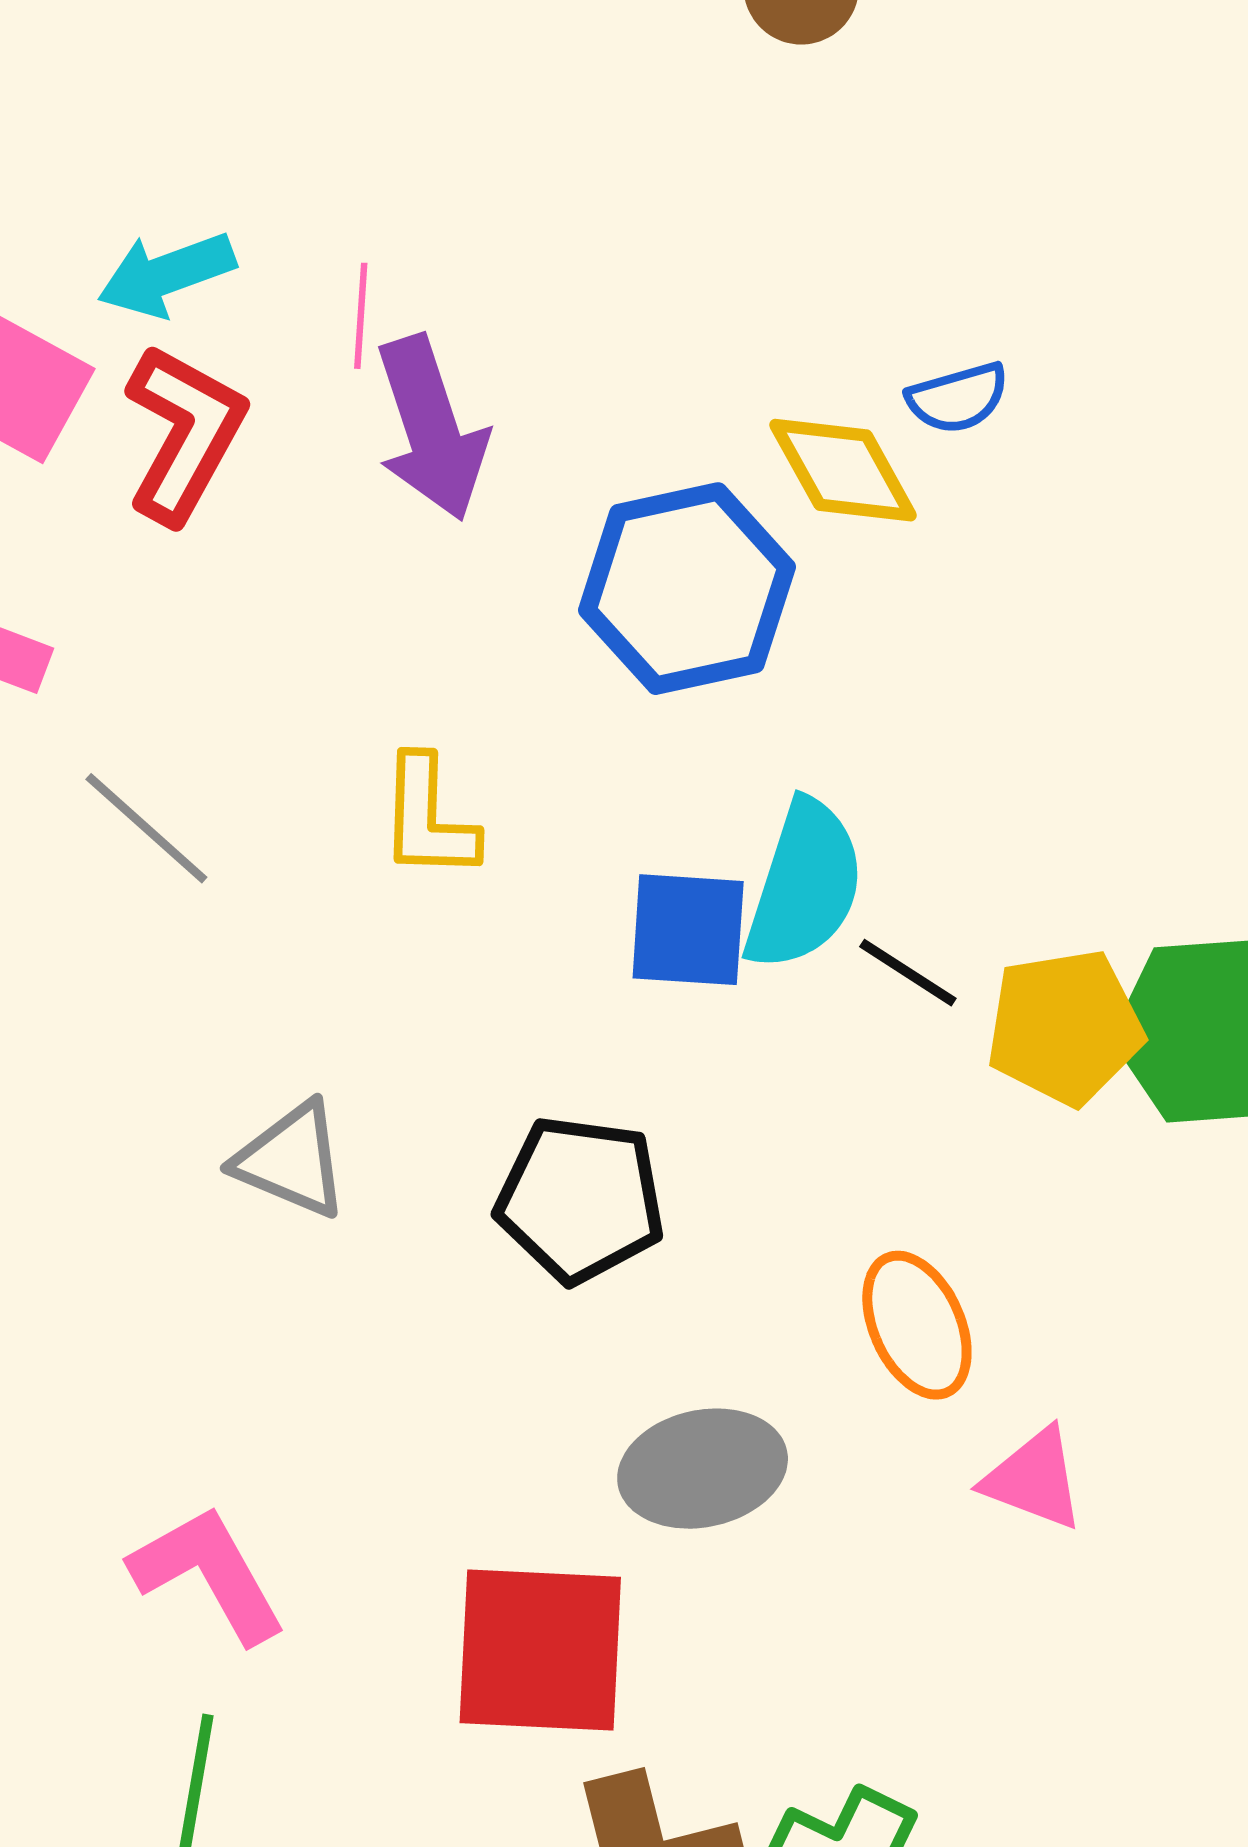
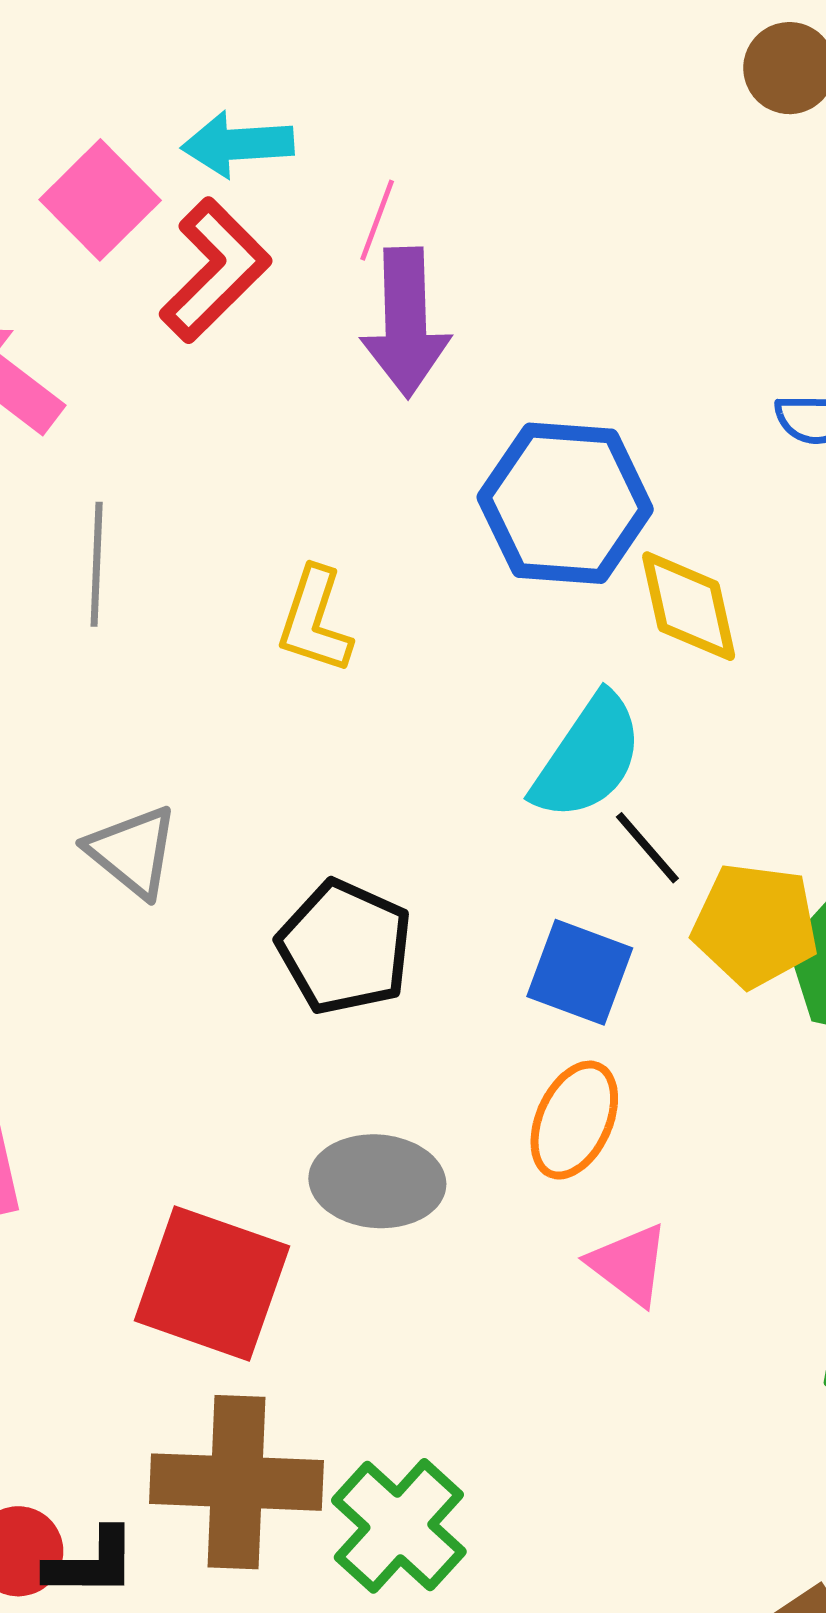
yellow diamond: (843, 470) -> (689, 606), moved
gray line: (146, 828) -> (97, 564), turned 34
blue square: (688, 930) -> (580, 972), moved
orange ellipse: (917, 1325) -> (574, 1120), turned 32

